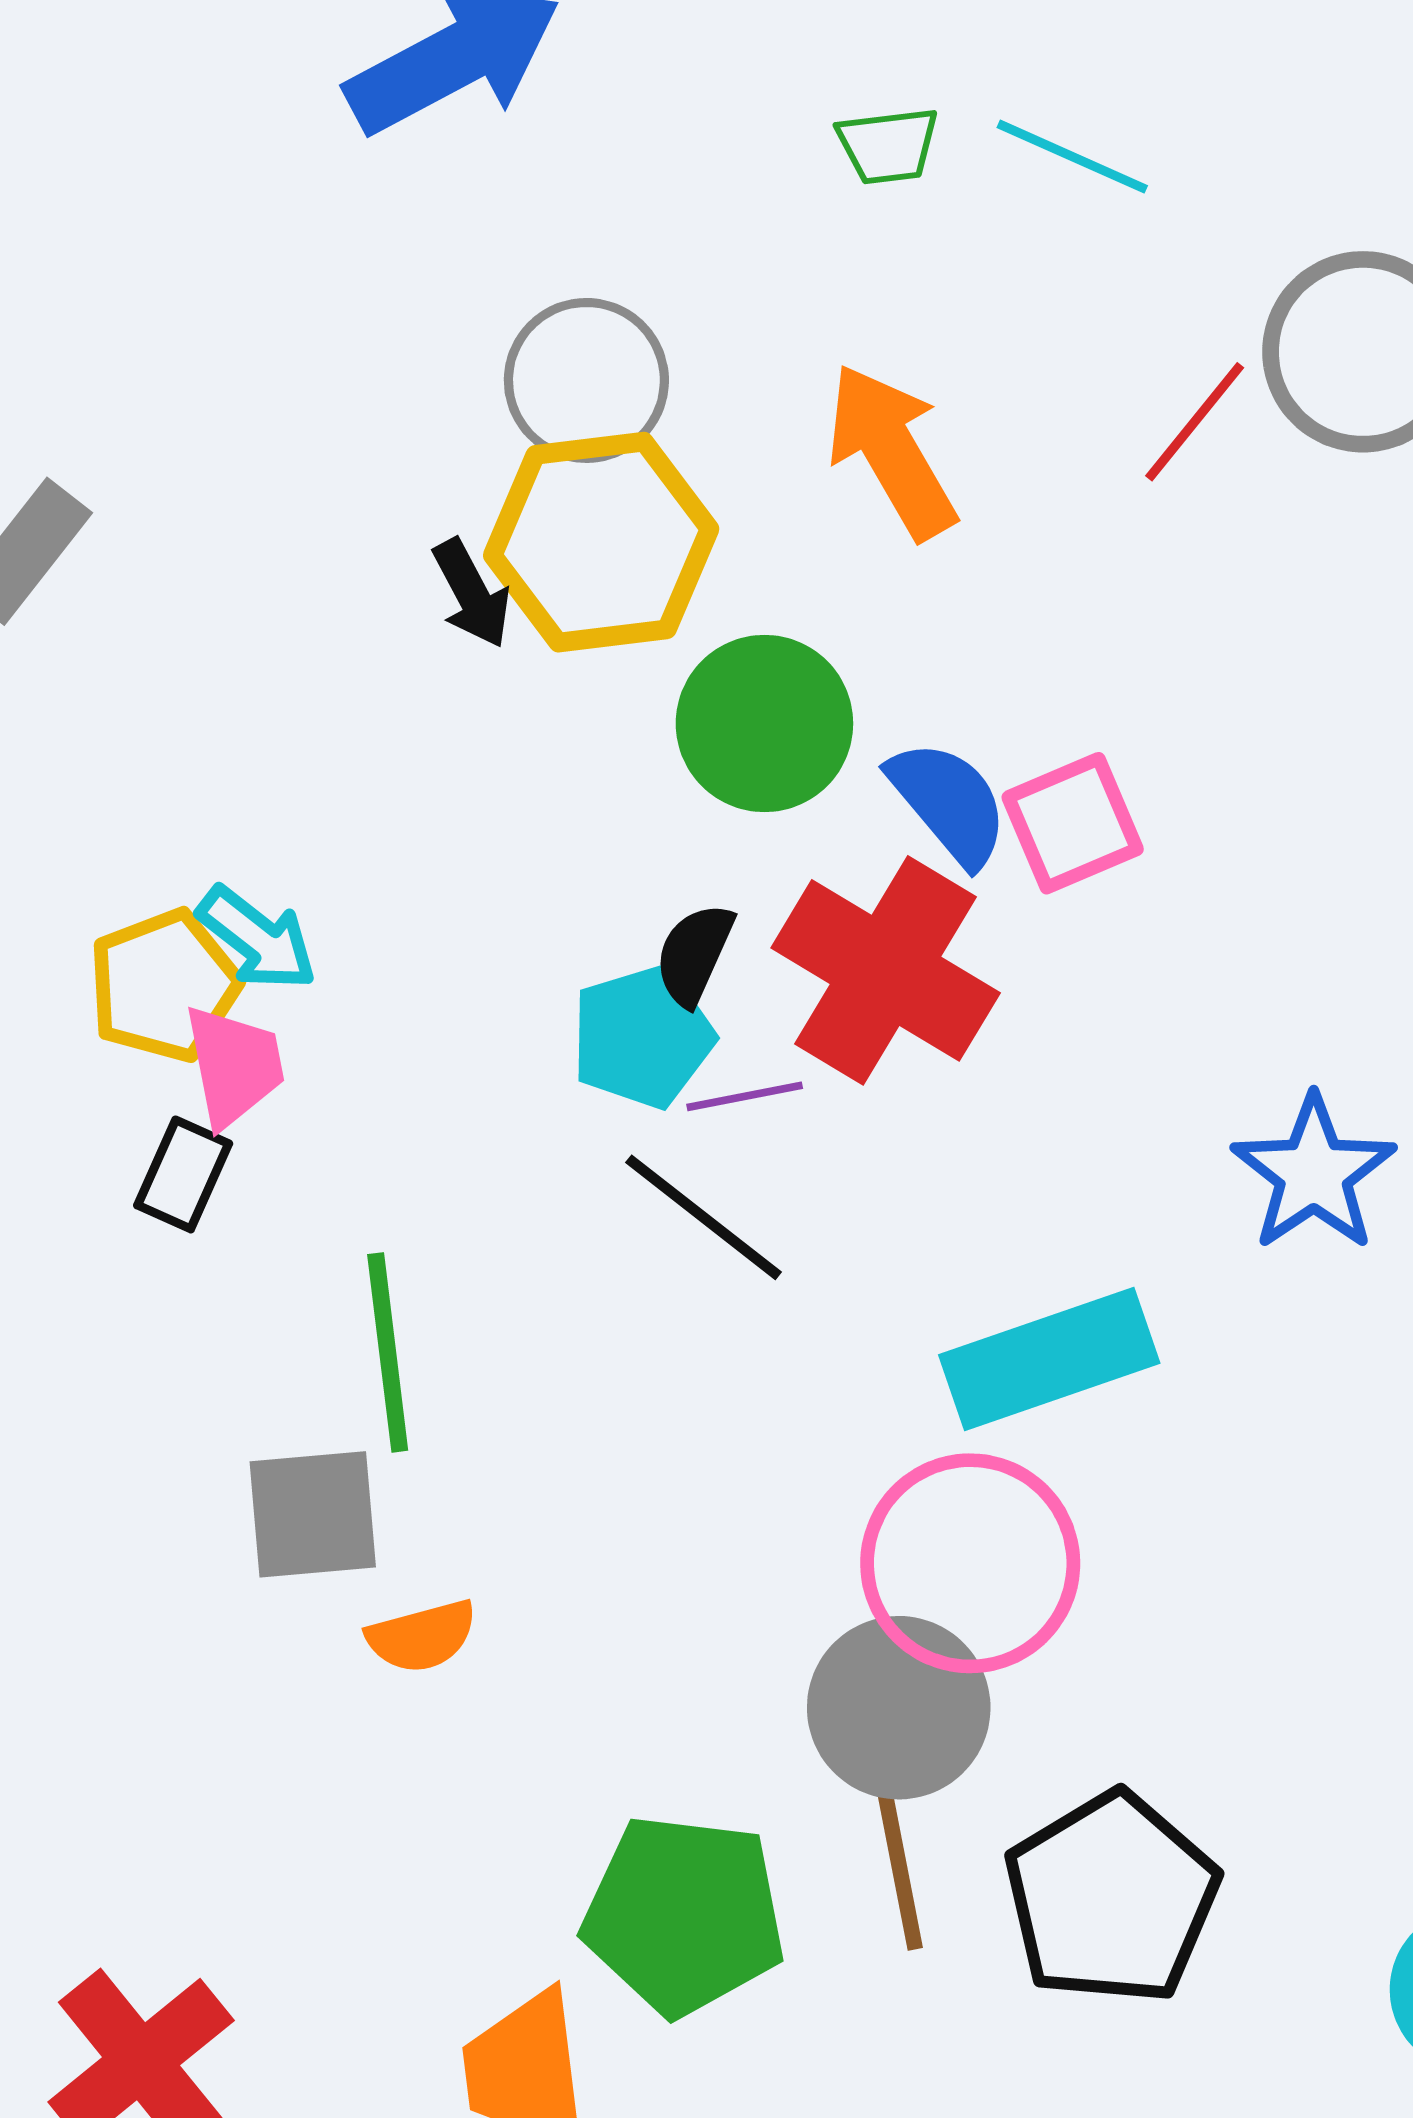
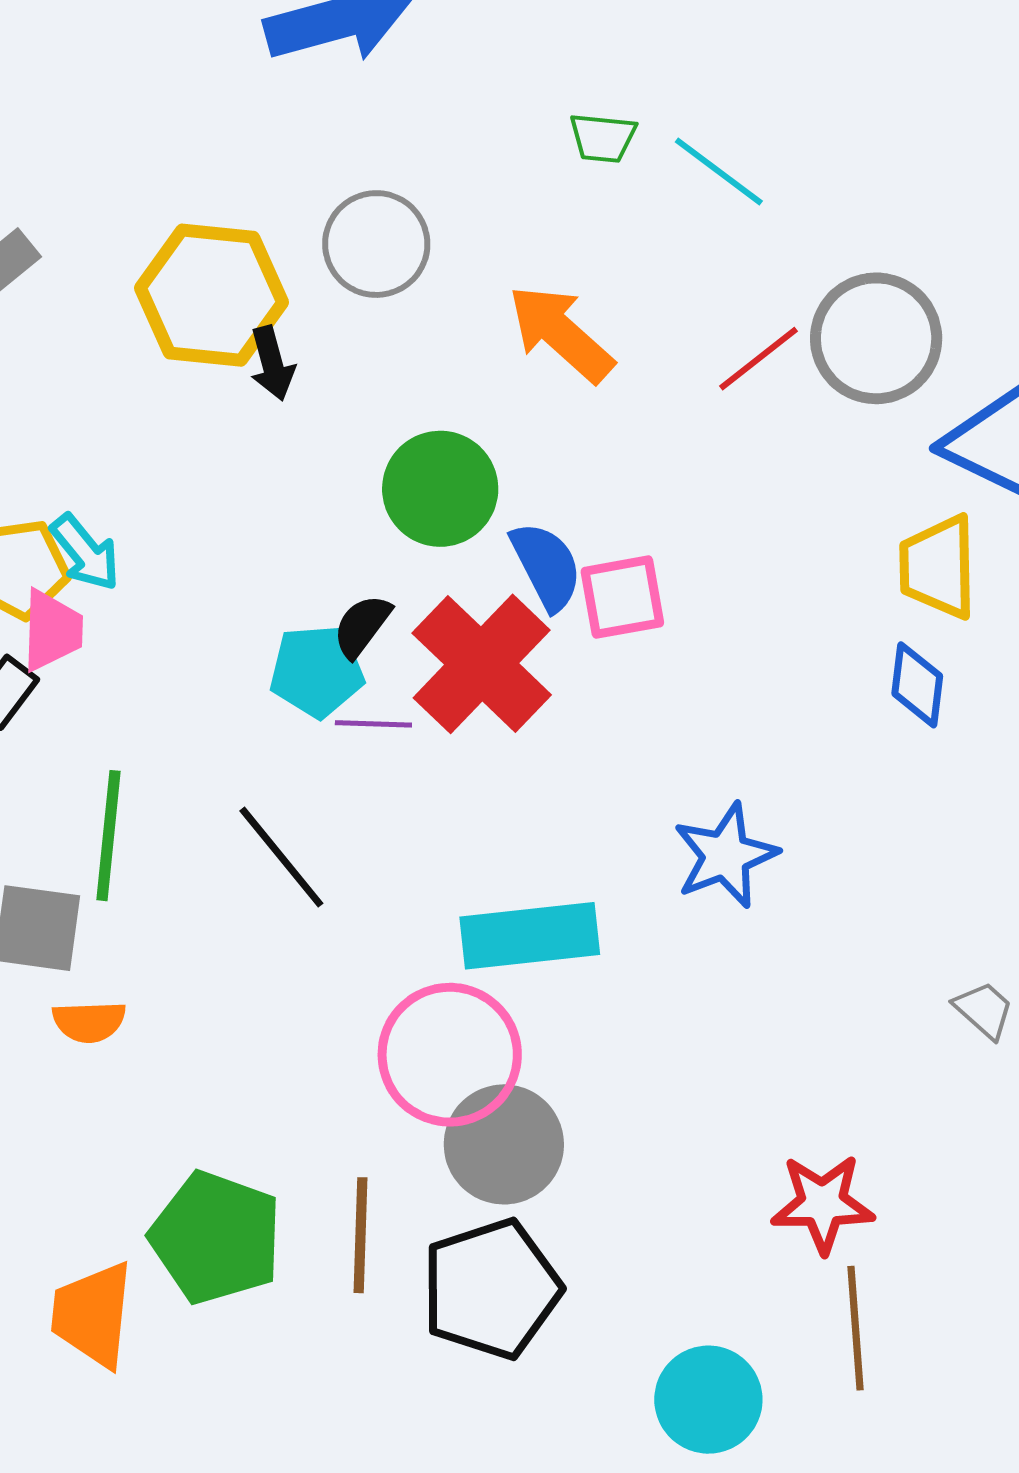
orange arrow: (892, 451) -> (561, 333), turned -31
yellow hexagon: (601, 542) -> (211, 295), moved
black line: (703, 1217) -> (281, 857), moved
gray circle: (899, 1708) -> (504, 1144), moved

